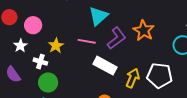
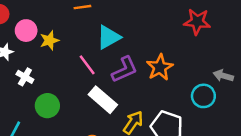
pink line: (87, 41) -> (87, 65), turned 30
yellow star: (56, 46) -> (49, 40), moved
green circle: (48, 83) -> (47, 106), moved

